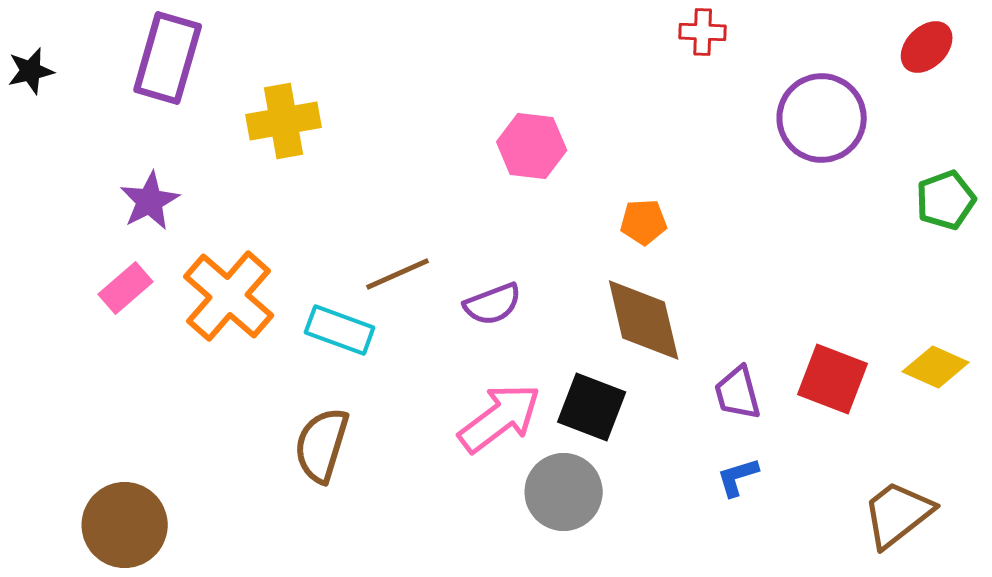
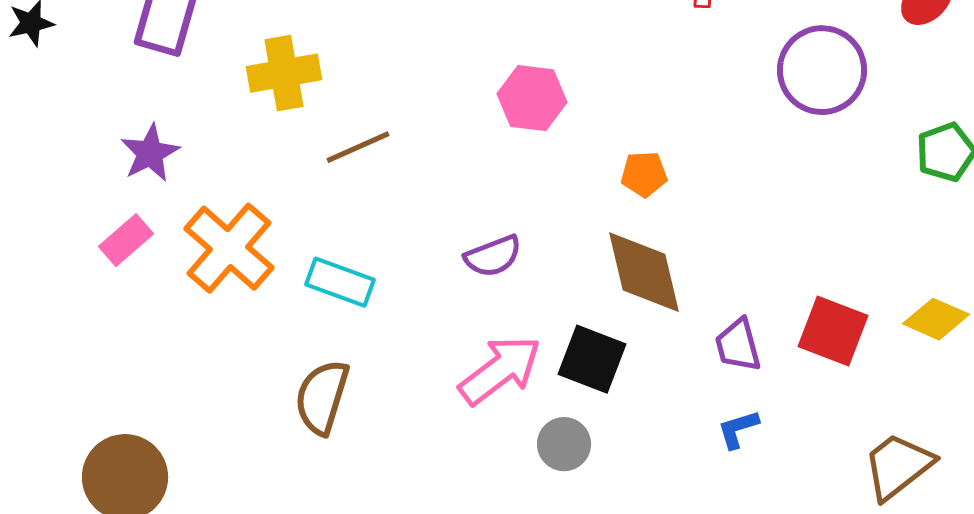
brown line: (398, 274) -> (358, 147), moved
gray circle: (564, 492) -> (564, 444), size x0.7

